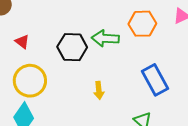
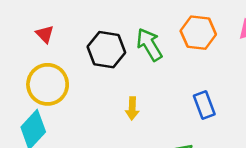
green arrow: (105, 38) -> (149, 44), turned 48
blue rectangle: (155, 80) -> (204, 105), size x0.7

